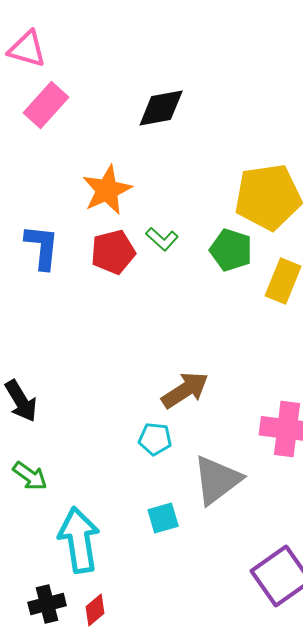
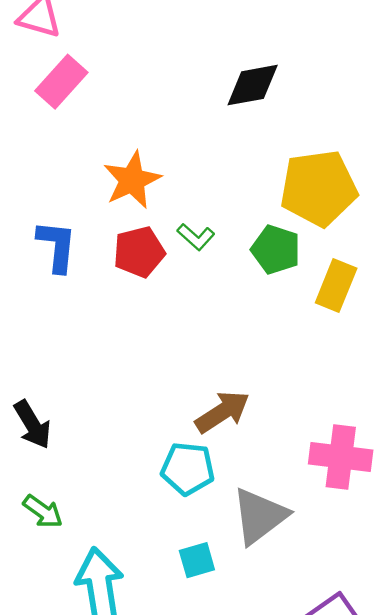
black diamond: (161, 108) -> (253, 85), moved
cyan pentagon: (155, 439) -> (188, 469), size x1.4

